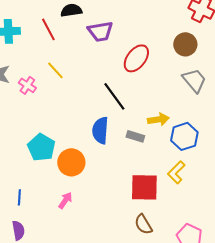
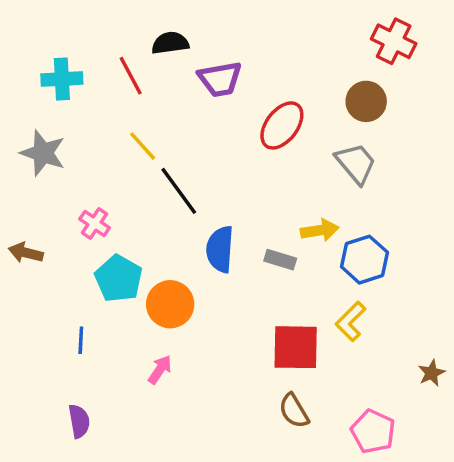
gray trapezoid: (194, 80) -> (356, 163), moved
pink cross: (27, 85) -> (95, 223), moved
black line: (114, 96) -> (179, 191), moved
blue line: (19, 197) -> (81, 340), moved

